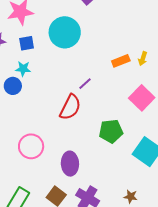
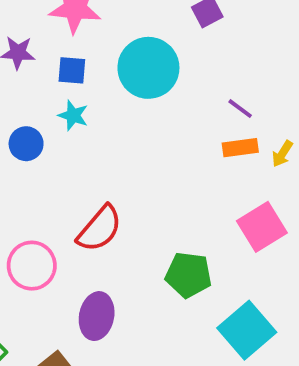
cyan star: (23, 69) -> (73, 115), moved
purple line: (85, 84) -> (240, 109), moved, turned 64
red semicircle: (70, 107) -> (100, 229), moved

